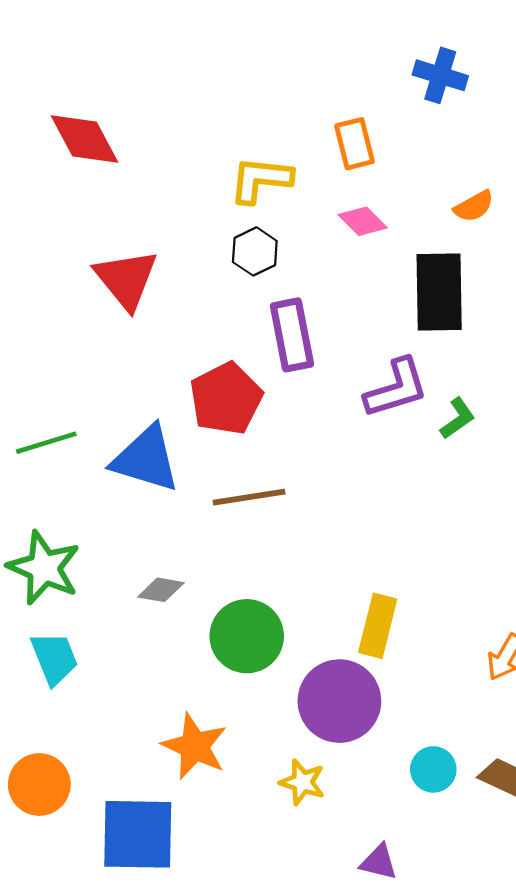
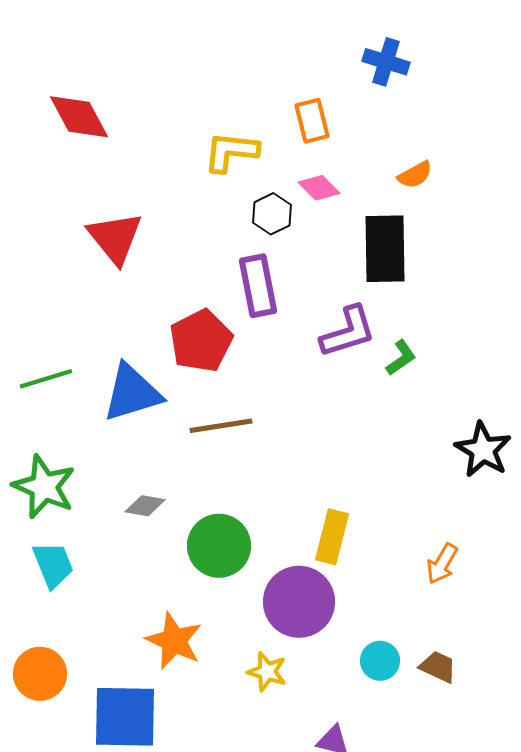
black hexagon: (255, 251) -> (272, 214), moved
blue triangle: (146, 459) -> (132, 393), turned -34

